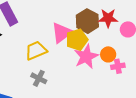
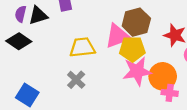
brown hexagon: (87, 21) -> (136, 22), moved
orange circle: (108, 54) -> (163, 76), size x1.5

